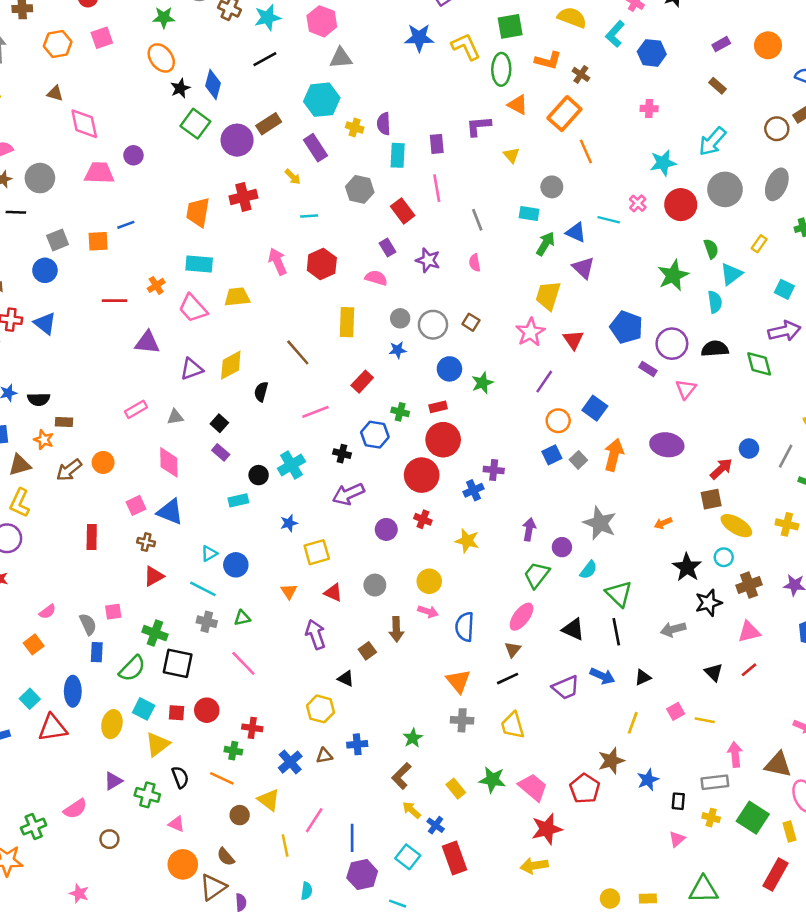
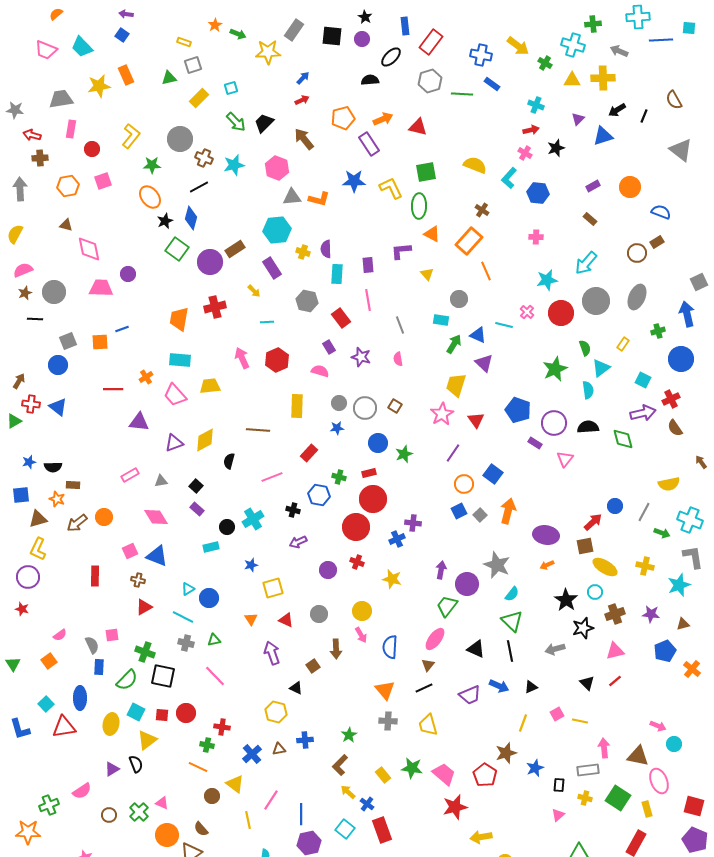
black line: (265, 59) -> (199, 187), moved
orange L-shape: (548, 60) -> (319, 199), moved
brown line: (298, 352) -> (258, 430), turned -45
purple ellipse: (667, 445) -> (546, 535), moved
pink diamond: (169, 462) -> (156, 517), turned -30
purple arrow: (348, 494) -> (298, 542), size x0.7
purple circle: (562, 547) -> (467, 584), size x1.5
cyan semicircle: (588, 570) -> (512, 594), moved
pink arrow: (428, 612) -> (361, 635), turned 42
black semicircle: (180, 777) -> (136, 764), moved
green cross: (147, 795) -> (139, 812), moved, turned 30
yellow arrow: (534, 866) -> (481, 837), moved

